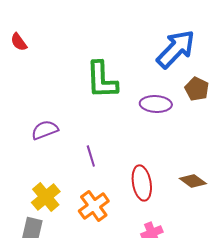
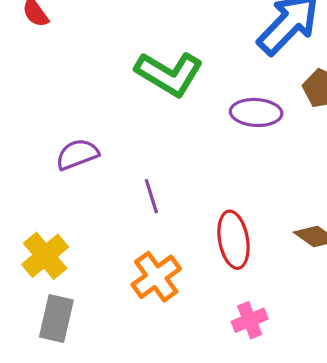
green L-shape: (102, 80) -> (169, 74), turned -57
yellow cross: (46, 197) -> (45, 256), moved

